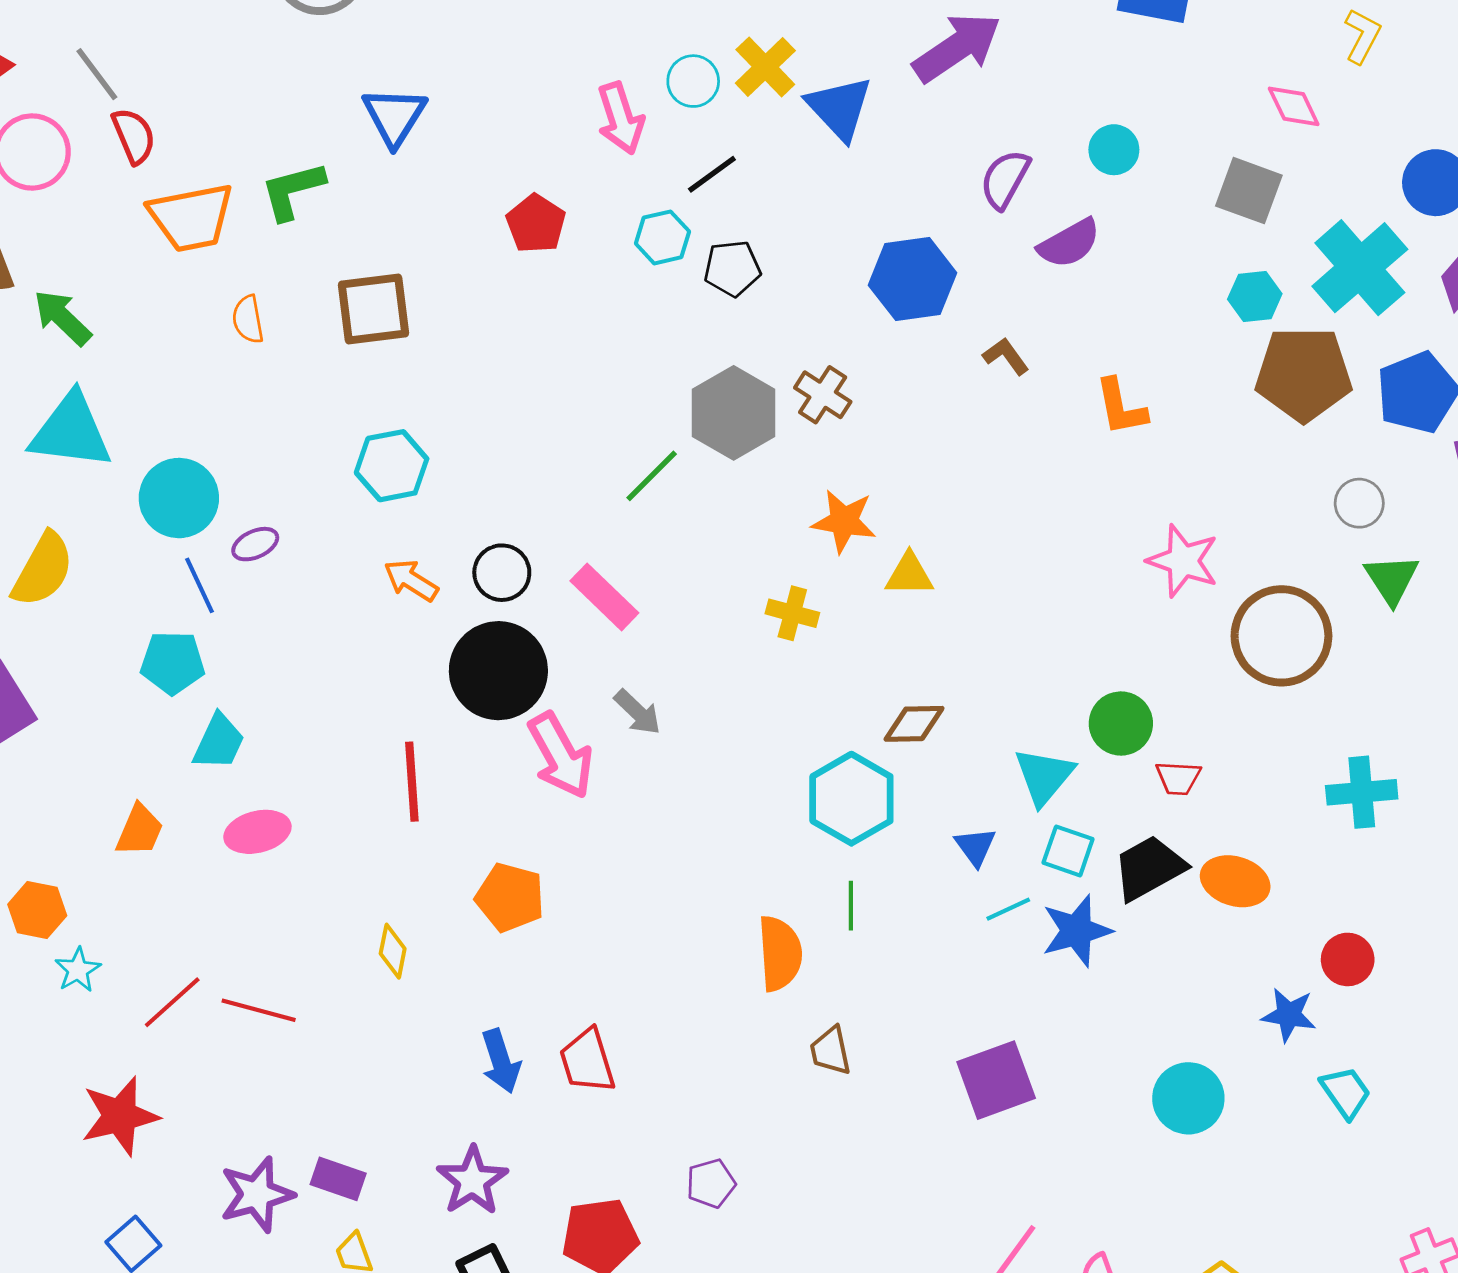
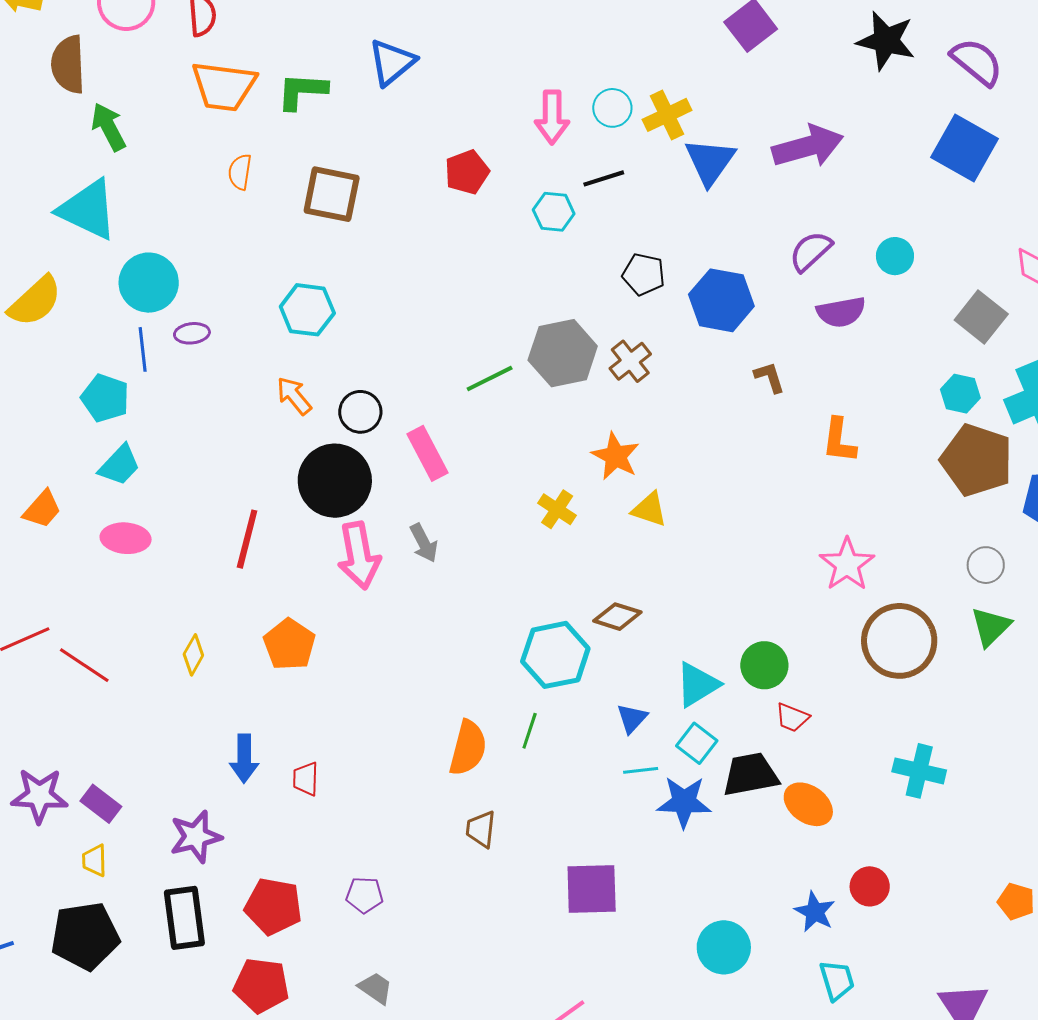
black pentagon: (732, 268) -> (644, 274), moved
red trapezoid: (587, 1061) -> (306, 779), size x0.7

